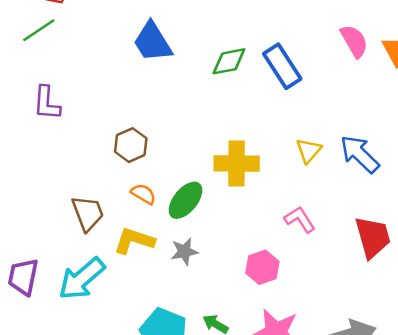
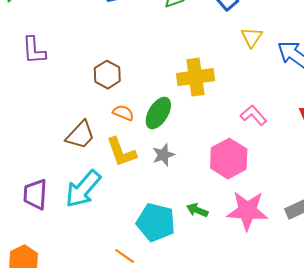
yellow triangle: (309, 151) -> (252, 37), moved
brown trapezoid: (88, 213) -> (80, 135), turned 72
yellow L-shape: (134, 241) -> (121, 152), turned -120
pink hexagon: (262, 267) -> (229, 159), size x1.4

